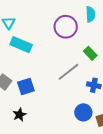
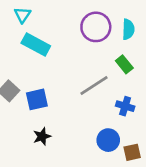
cyan semicircle: (90, 14) -> (128, 29), moved
black star: (19, 115) -> (42, 136), moved

